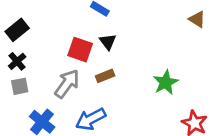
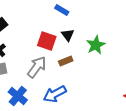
green star: (166, 82) -> (96, 45), moved

